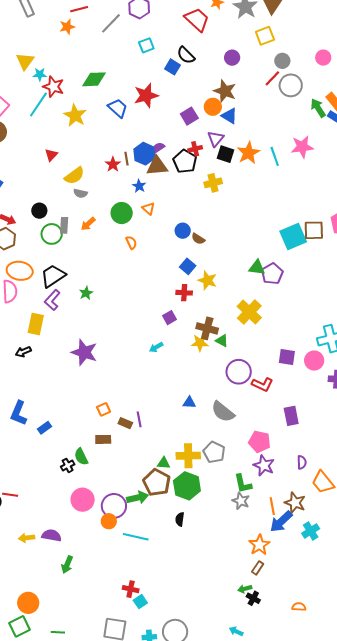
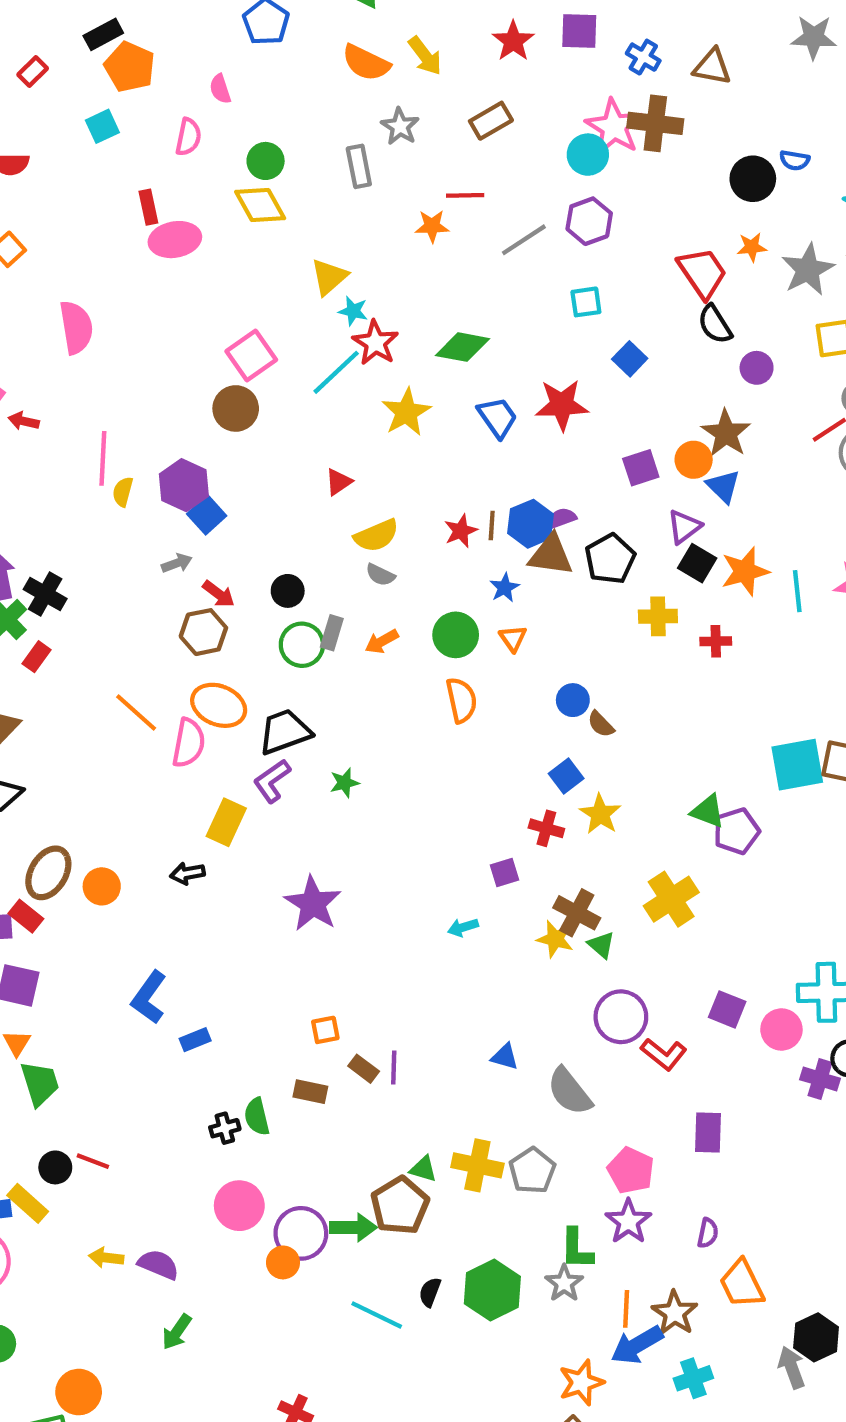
black semicircle: (186, 55) -> (715, 324), moved
red cross: (195, 149) -> (716, 641), moved
orange semicircle: (131, 243) -> (461, 700), size x1.5
green hexagon: (187, 486) -> (492, 1290), moved
cyan line: (136, 537) -> (377, 1315), moved

